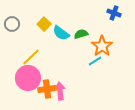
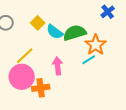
blue cross: (114, 13) -> (108, 12), turned 32
green semicircle: (81, 34) -> (75, 33), size x1.6
pink arrow: (60, 91) -> (58, 66), moved

